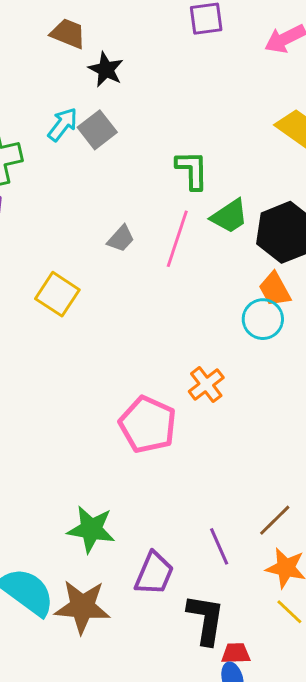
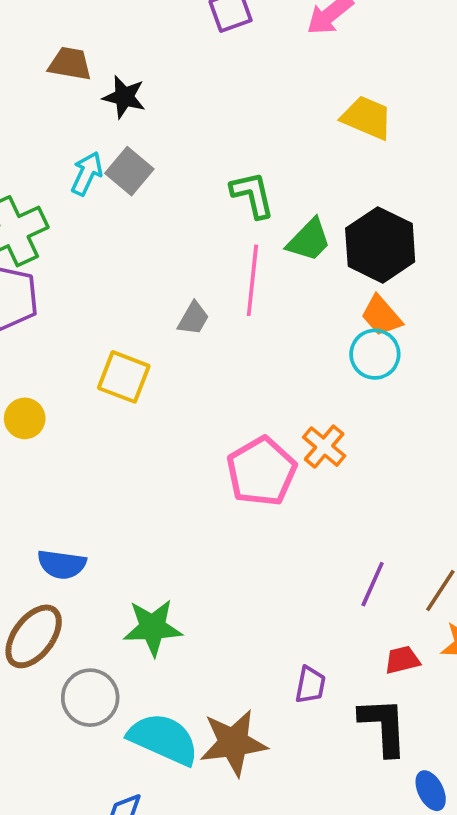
gray trapezoid: (121, 239) -> (193, 318), moved
pink pentagon: (148, 425) -> (261, 471), moved, turned 30
green star: (91, 529) -> (153, 627), moved
purple line: (219, 546) -> (373, 584), moved, turned 60
purple trapezoid: (154, 573) -> (310, 685), size x0.7
red trapezoid: (236, 653) -> (402, 660), moved

